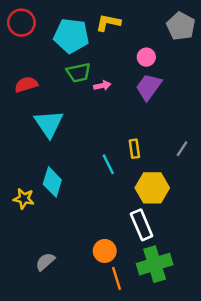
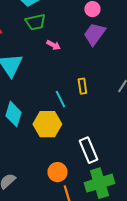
pink arrow: (102, 86) -> (53, 45), moved, turned 40
yellow hexagon: (152, 188) -> (47, 124), moved

